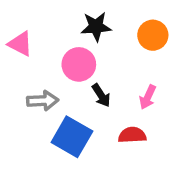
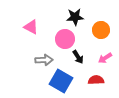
orange circle: (153, 35) -> (101, 30), moved
pink arrow: (148, 97) -> (105, 58), turned 32

